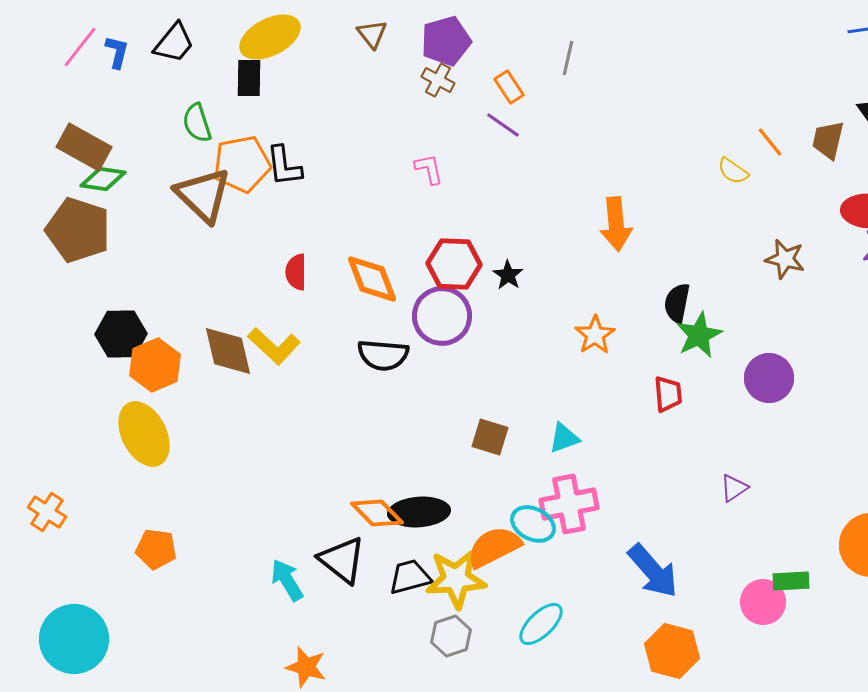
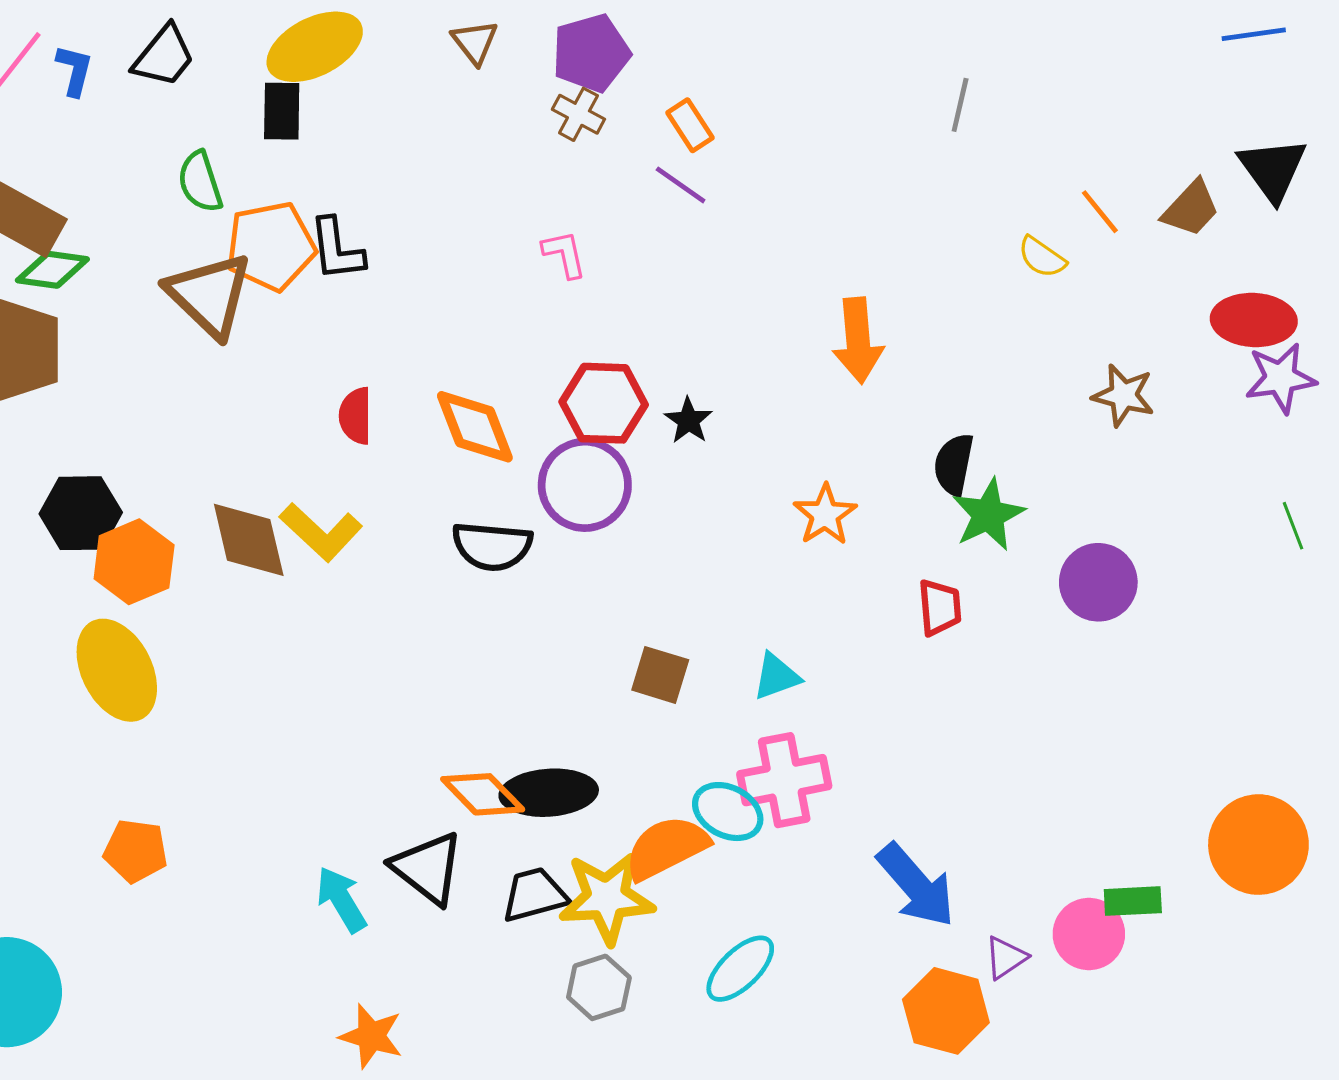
gray line: (568, 58) -> (960, 105), moved
brown trapezoid: (828, 140) -> (1191, 209), turned -150
purple triangle: (734, 488) -> (1006, 958), moved

